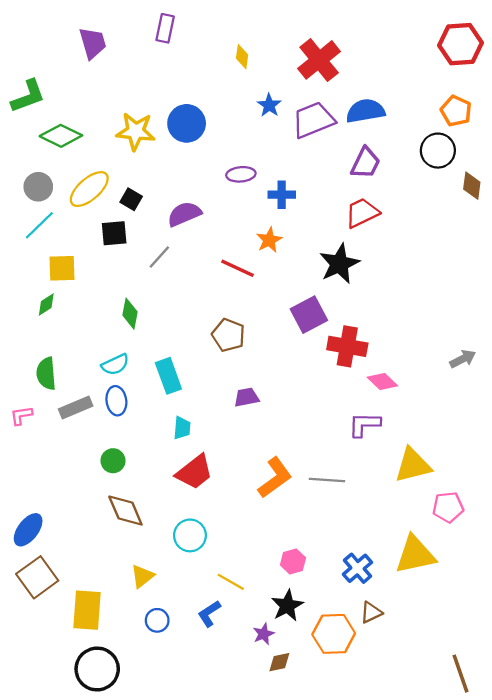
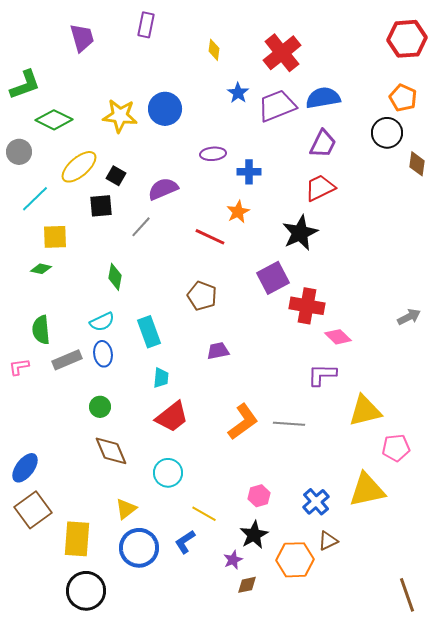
gray circle: (38, 187) -> (19, 152), moved
green diamond: (46, 305) -> (41, 269), turned 45
blue circle: (157, 620) -> (139, 548), size x1.8

